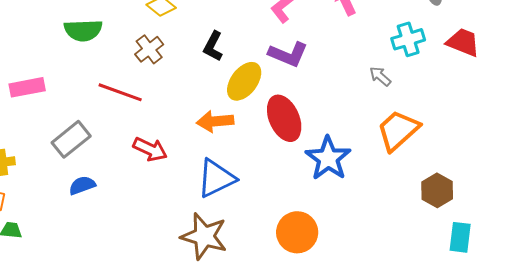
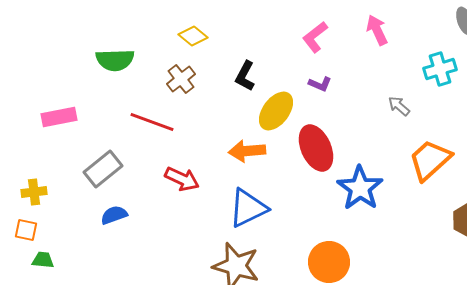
purple L-shape: (288, 54) -> (320, 84), size x0.6
gray arrow: (380, 76) -> (399, 106), moved

